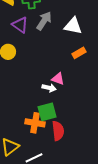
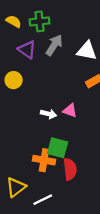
white arrow: (49, 88) -> (49, 114), moved
green square: (47, 112) -> (58, 148), turned 30

